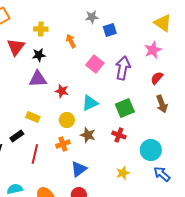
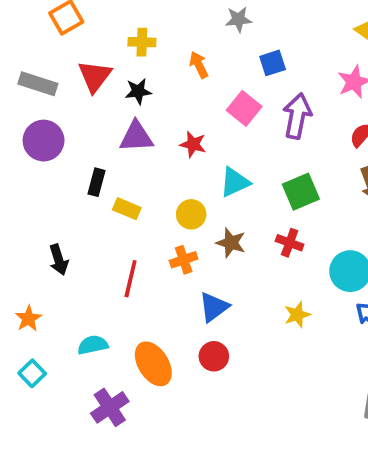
blue square: (110, 30) -> (273, 63), moved
red star: (62, 91) -> (193, 144), moved
black rectangle: (17, 136) -> (97, 182), moved, turned -40

